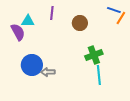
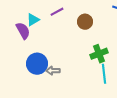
purple line: (52, 13) -> (57, 12), turned 56
cyan triangle: (28, 21) -> (33, 20), turned -32

